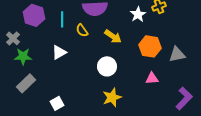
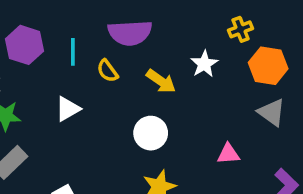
white star: (138, 14) -> (204, 64), moved
orange hexagon: (150, 46) -> (268, 66), moved
gray triangle: (177, 54) -> (272, 112), turned 48

